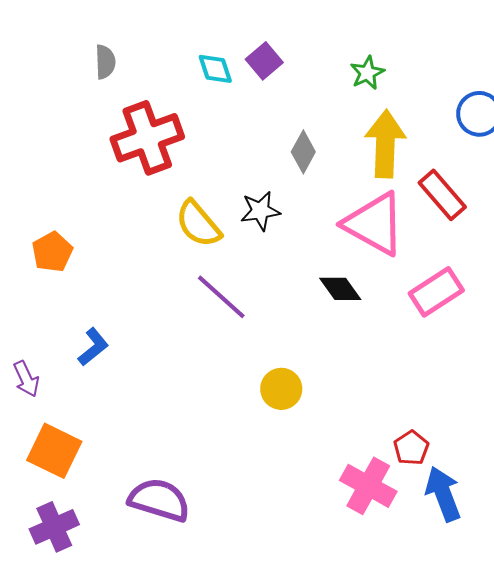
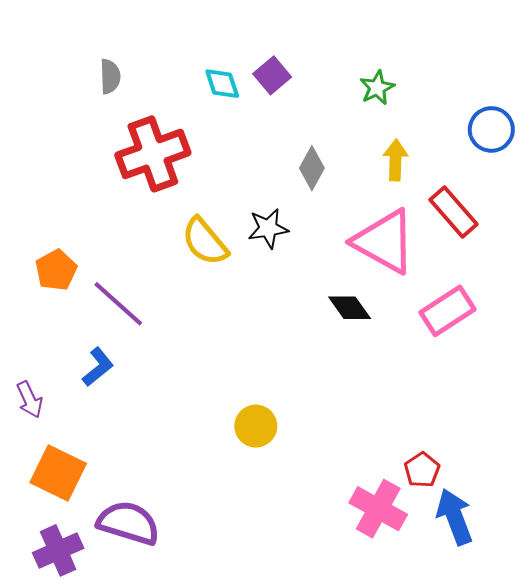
yellow arrow: (385, 144) -> (395, 160), size x0.6
purple line: (221, 297) -> (118, 304), moved
yellow circle: (281, 389) -> (256, 426), moved
purple semicircle: (159, 500) -> (128, 523), moved

